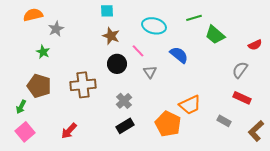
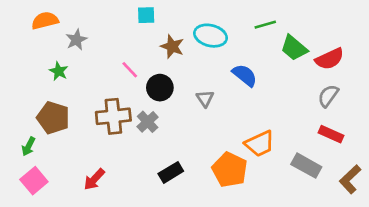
brown star: (111, 36) -> (172, 47), moved
red semicircle: (255, 45) -> (330, 59), moved, size x1.5
pink line: (138, 51) -> (130, 70), moved
gray cross: (124, 101) -> (148, 122), moved
gray rectangle: (224, 121) -> (306, 166), size x1.5

